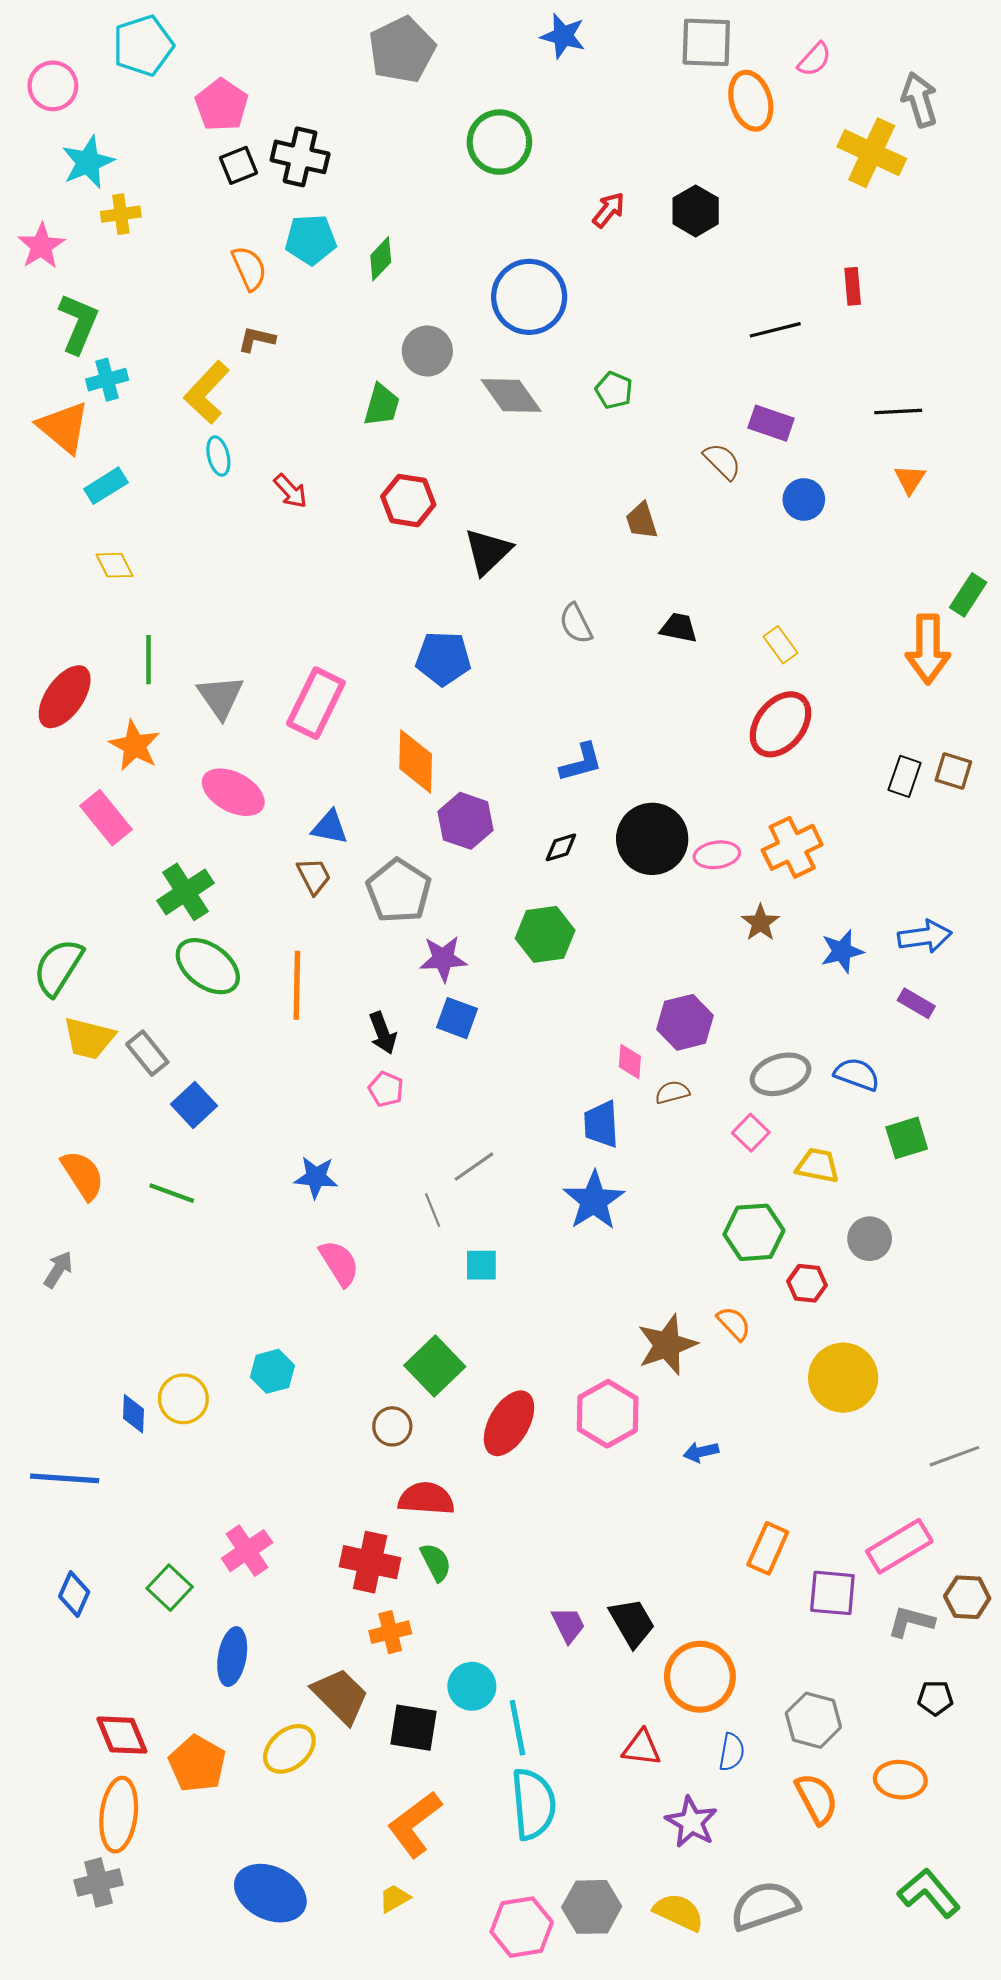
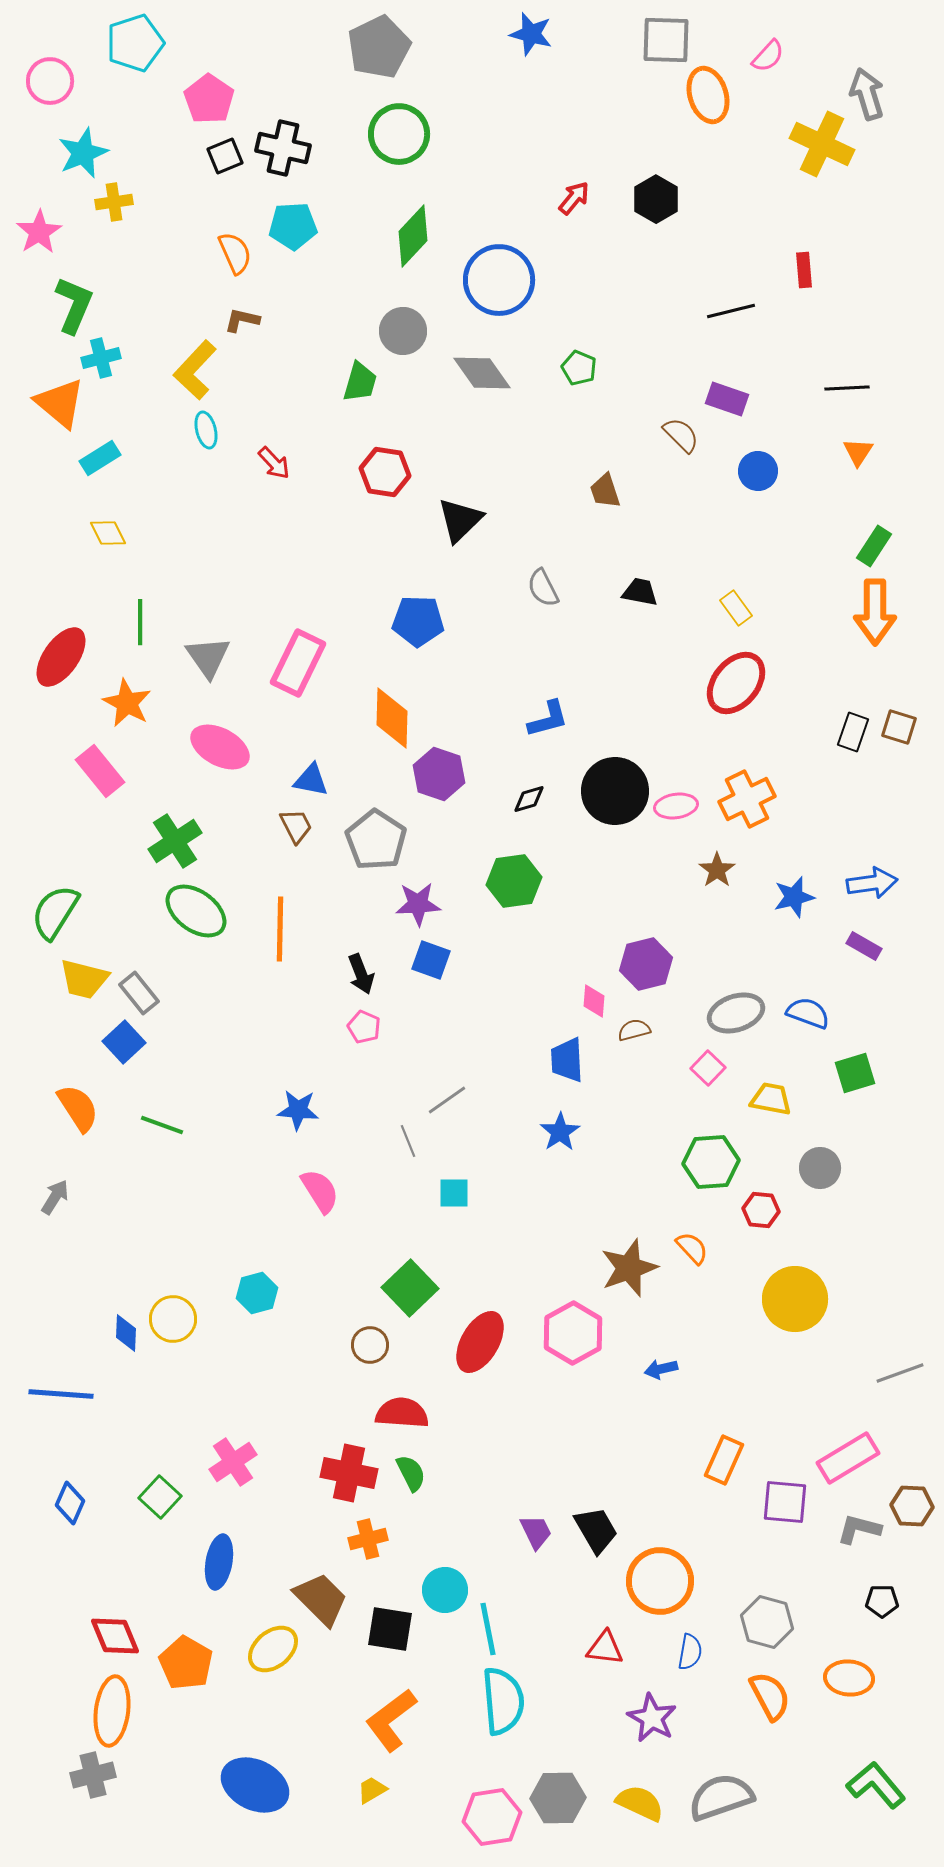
green circle: (499, 142) -> (399, 134), moved
green diamond: (381, 259) -> (413, 236), moved, size x1.5
green rectangle: (968, 595) -> (874, 546), moved
blue square: (194, 1105) -> (124, 1042), moved
blue star: (594, 1201) -> (560, 1132), size x0.7

